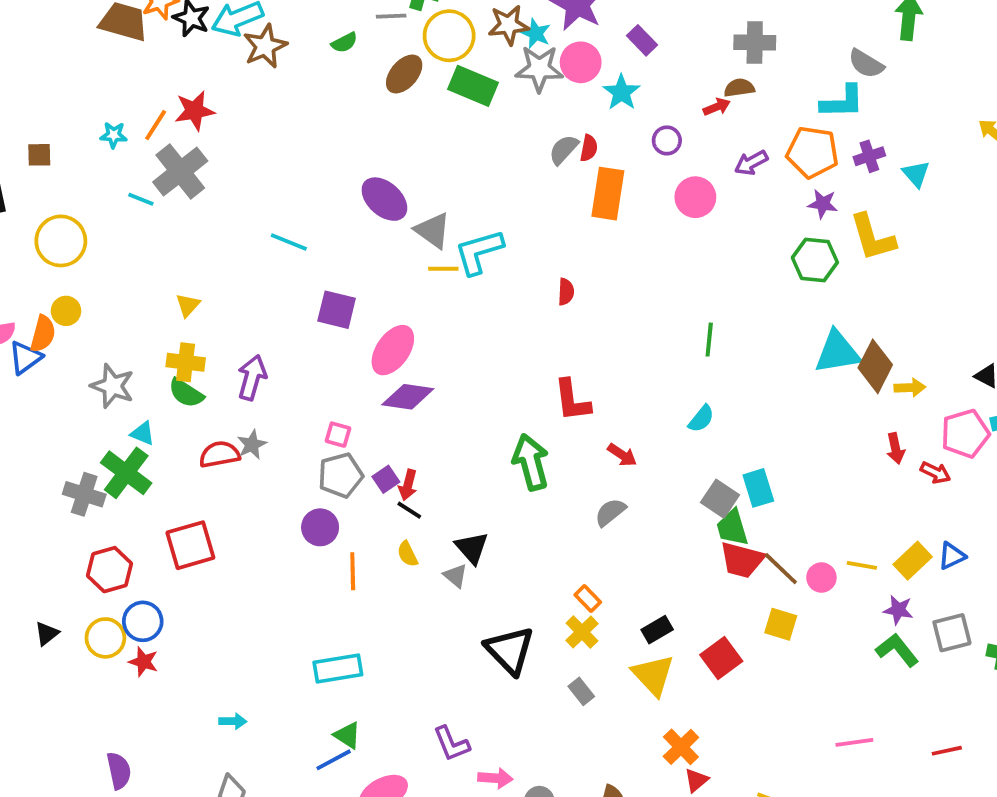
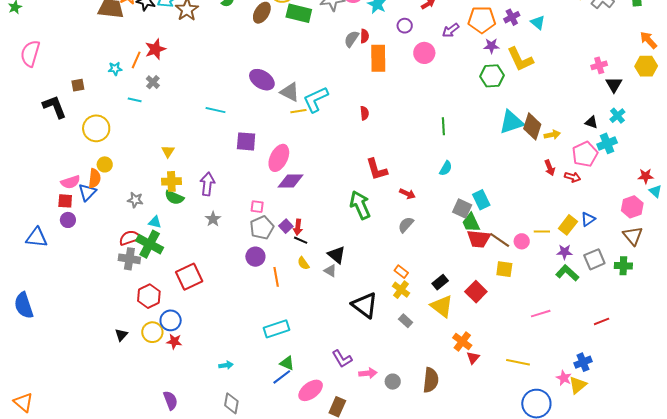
gray cross: (180, 171) -> (153, 82), size x0.5
gray star: (112, 386) -> (135, 200), size x0.7
red semicircle: (220, 454) -> (130, 238), moved
pink line: (854, 742) -> (541, 314), moved

